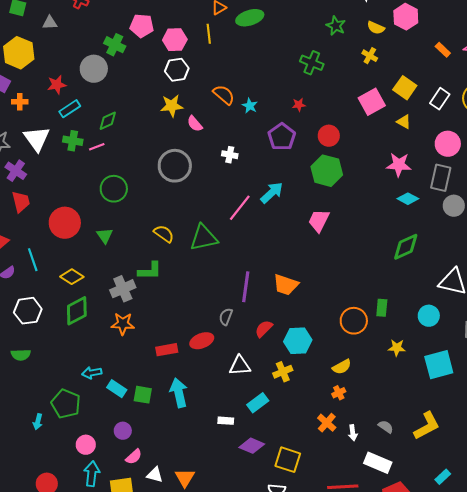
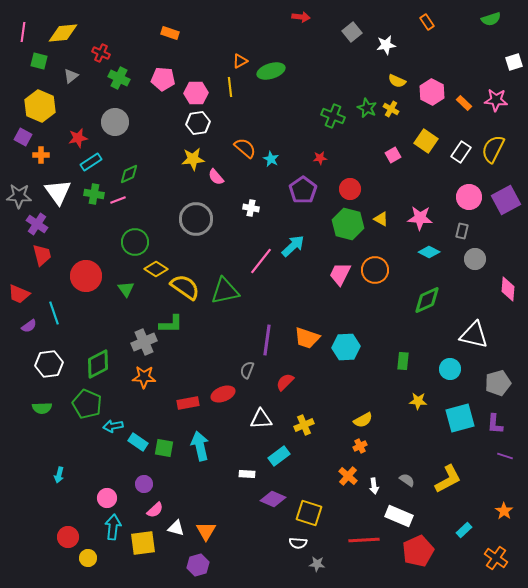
pink hexagon: (406, 17) -> (432, 92), moved
gray triangle: (50, 23) -> (71, 76), turned -35
green star: (336, 26) -> (367, 108), moved
green cross: (115, 45) -> (119, 78), moved
pink square: (372, 102) -> (393, 155), size x0.6
yellow triangle: (404, 122) -> (381, 219), moved
gray rectangle: (441, 178) -> (462, 231), size x0.6
yellow semicircle: (164, 234) -> (185, 287), size x1.4
yellow diamond: (72, 277) -> (156, 269), moved
orange circle: (354, 321) -> (375, 270), moved
cyan hexagon: (298, 341) -> (346, 347), moved
green pentagon: (66, 404) -> (87, 404), moved

